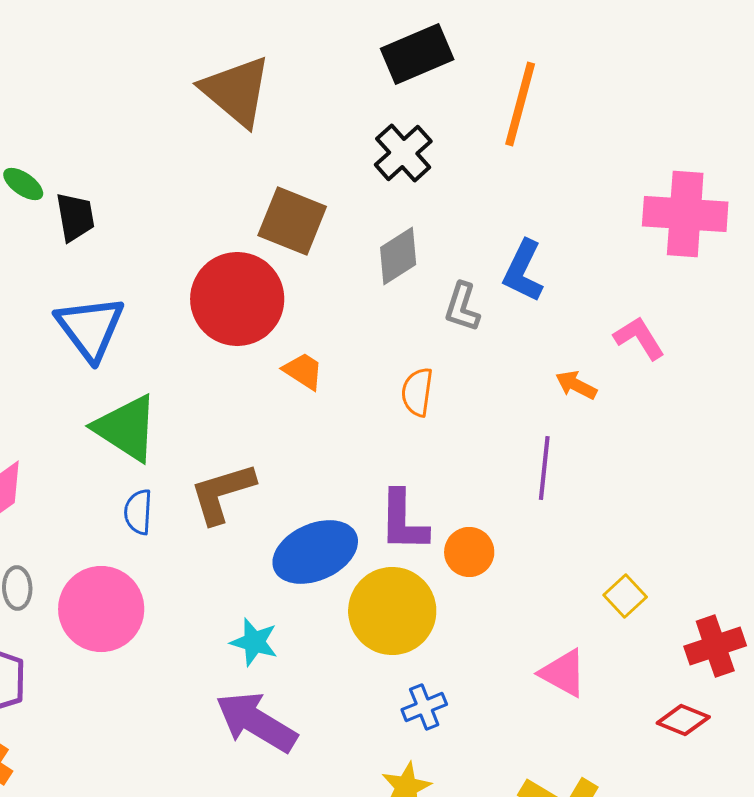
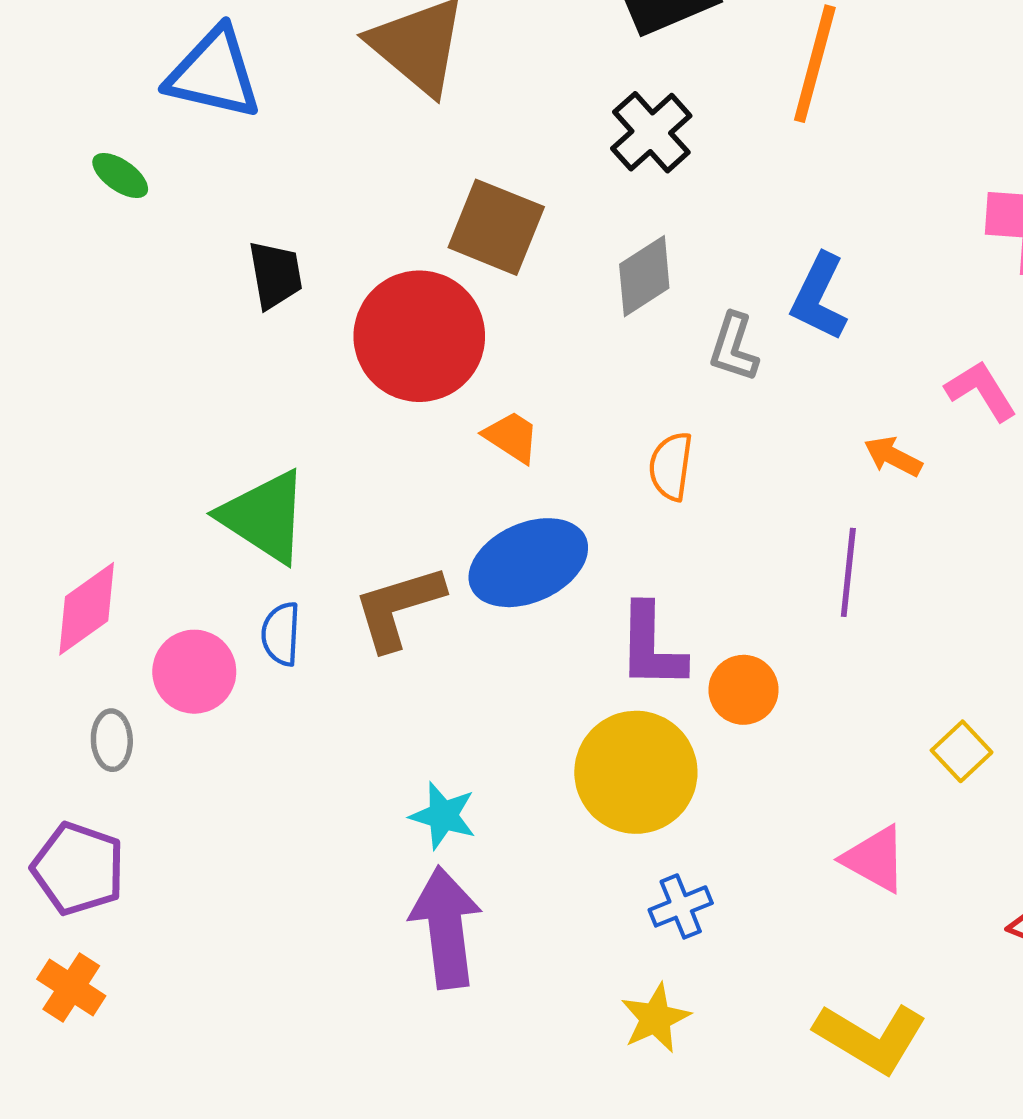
black trapezoid: (75, 217) -> (275, 275), moved
blue triangle: (90, 328) -> (214, 73), moved, turned -40
blue ellipse: (315, 552) -> (528, 563), moved
pink circle: (101, 609) -> (194, 672), moved, size x0.7
purple arrow: (256, 722) -> (446, 927), turned 52

